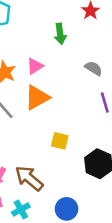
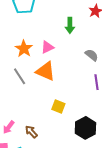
orange triangle: (37, 97) -> (46, 71), turned 45
brown arrow: (29, 178) -> (31, 132), size x0.6

